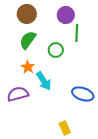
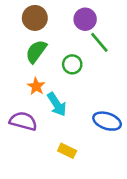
green line: (77, 33) -> (99, 42), turned -42
purple semicircle: (18, 94) -> (23, 121), turned 30
yellow rectangle: (65, 128) -> (67, 151), moved, turned -40

